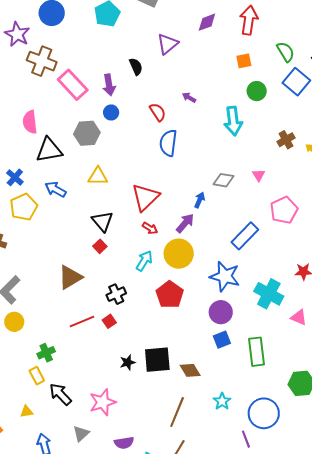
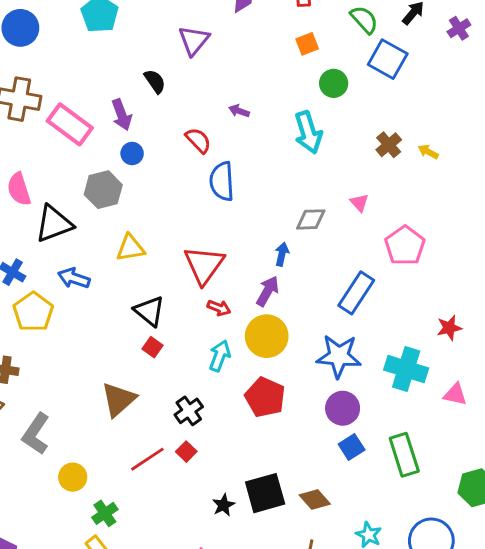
yellow circle: (14, 322) -> (73, 477), moved

